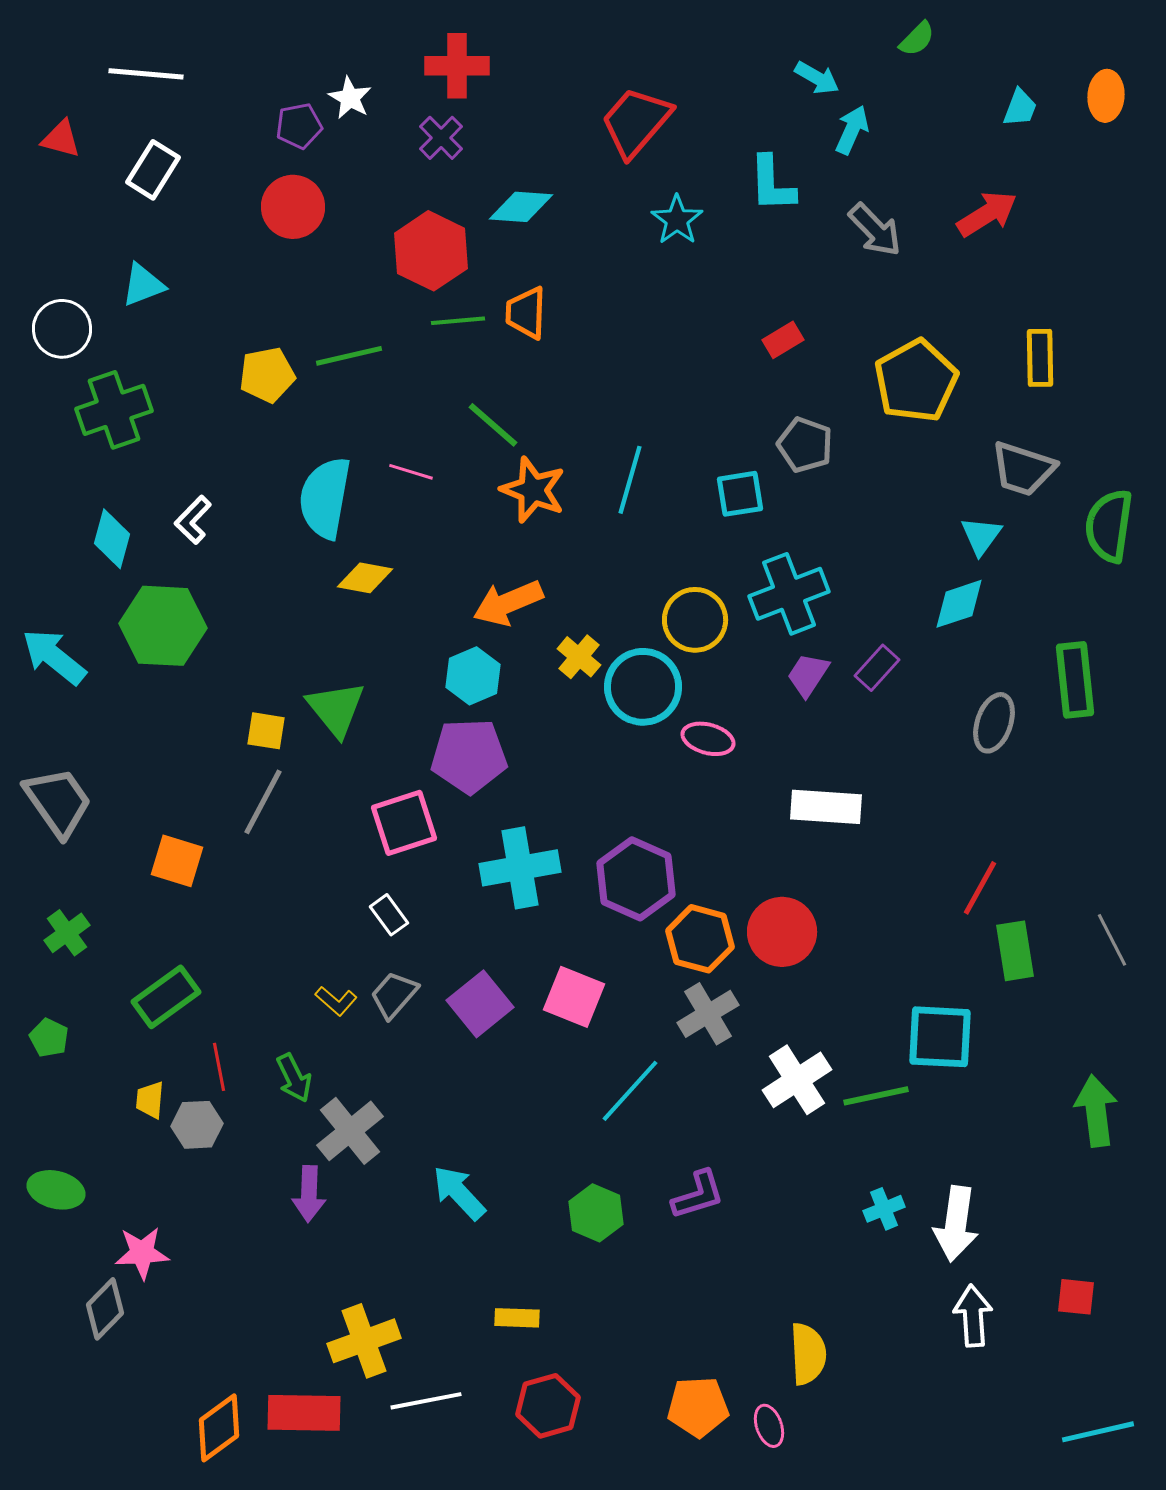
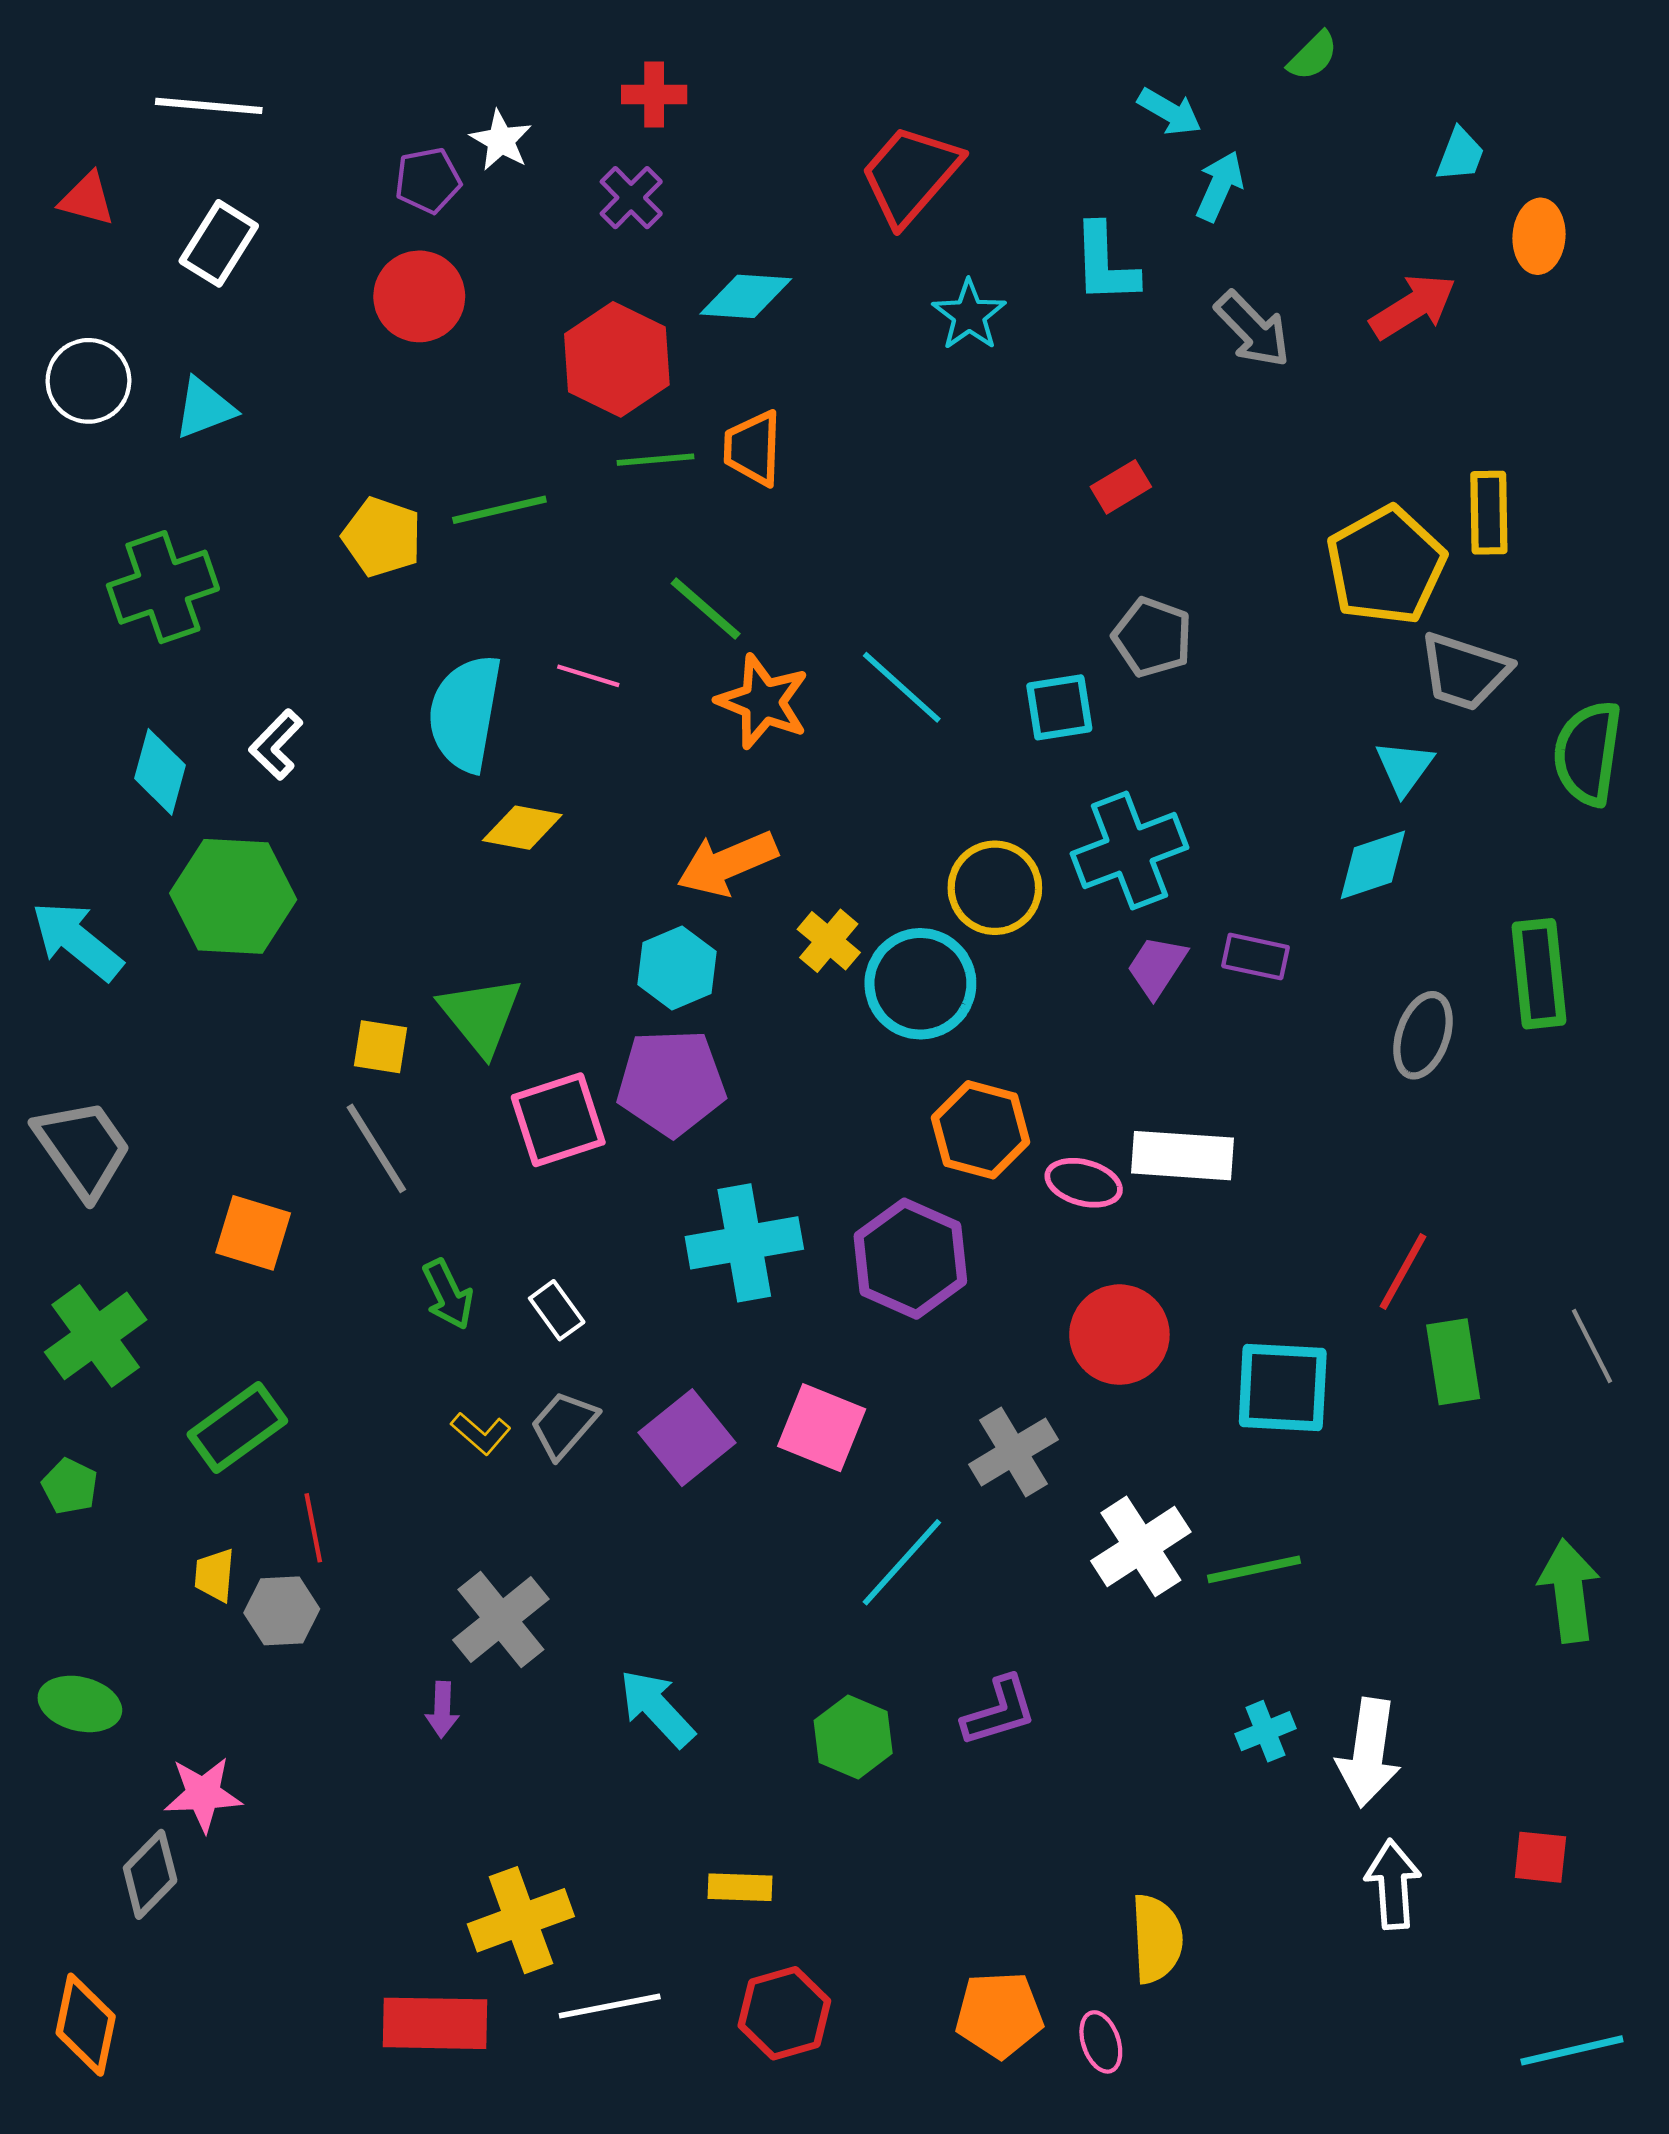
red cross: (457, 66) -> (654, 95), size x0.7
orange ellipse: (1106, 96) -> (1539, 236), moved
white circle: (62, 329) -> (88, 381), moved
yellow pentagon: (267, 375) -> (382, 537), turned 30
yellow pentagon: (916, 381) -> (1386, 566), moved
cyan line: (630, 480) -> (902, 687), turned -64
purple rectangle: (877, 668) -> (1255, 957), turned 60
pink ellipse: (708, 739) -> (1084, 1183), moved
gray line: (263, 802) -> (376, 1148), turned -60
pink square: (404, 823) -> (558, 1120), moved
green cross: (67, 933) -> (96, 1336), size x1.5
orange hexagon: (700, 939) -> (981, 1130), moved
cyan square: (940, 1037) -> (1283, 1388), moved
green arrow: (294, 1078) -> (448, 1294), moved
purple arrow: (309, 1194) -> (442, 1710), size x0.7
orange diamond: (219, 1428) -> (86, 2025), moved, turned -42

